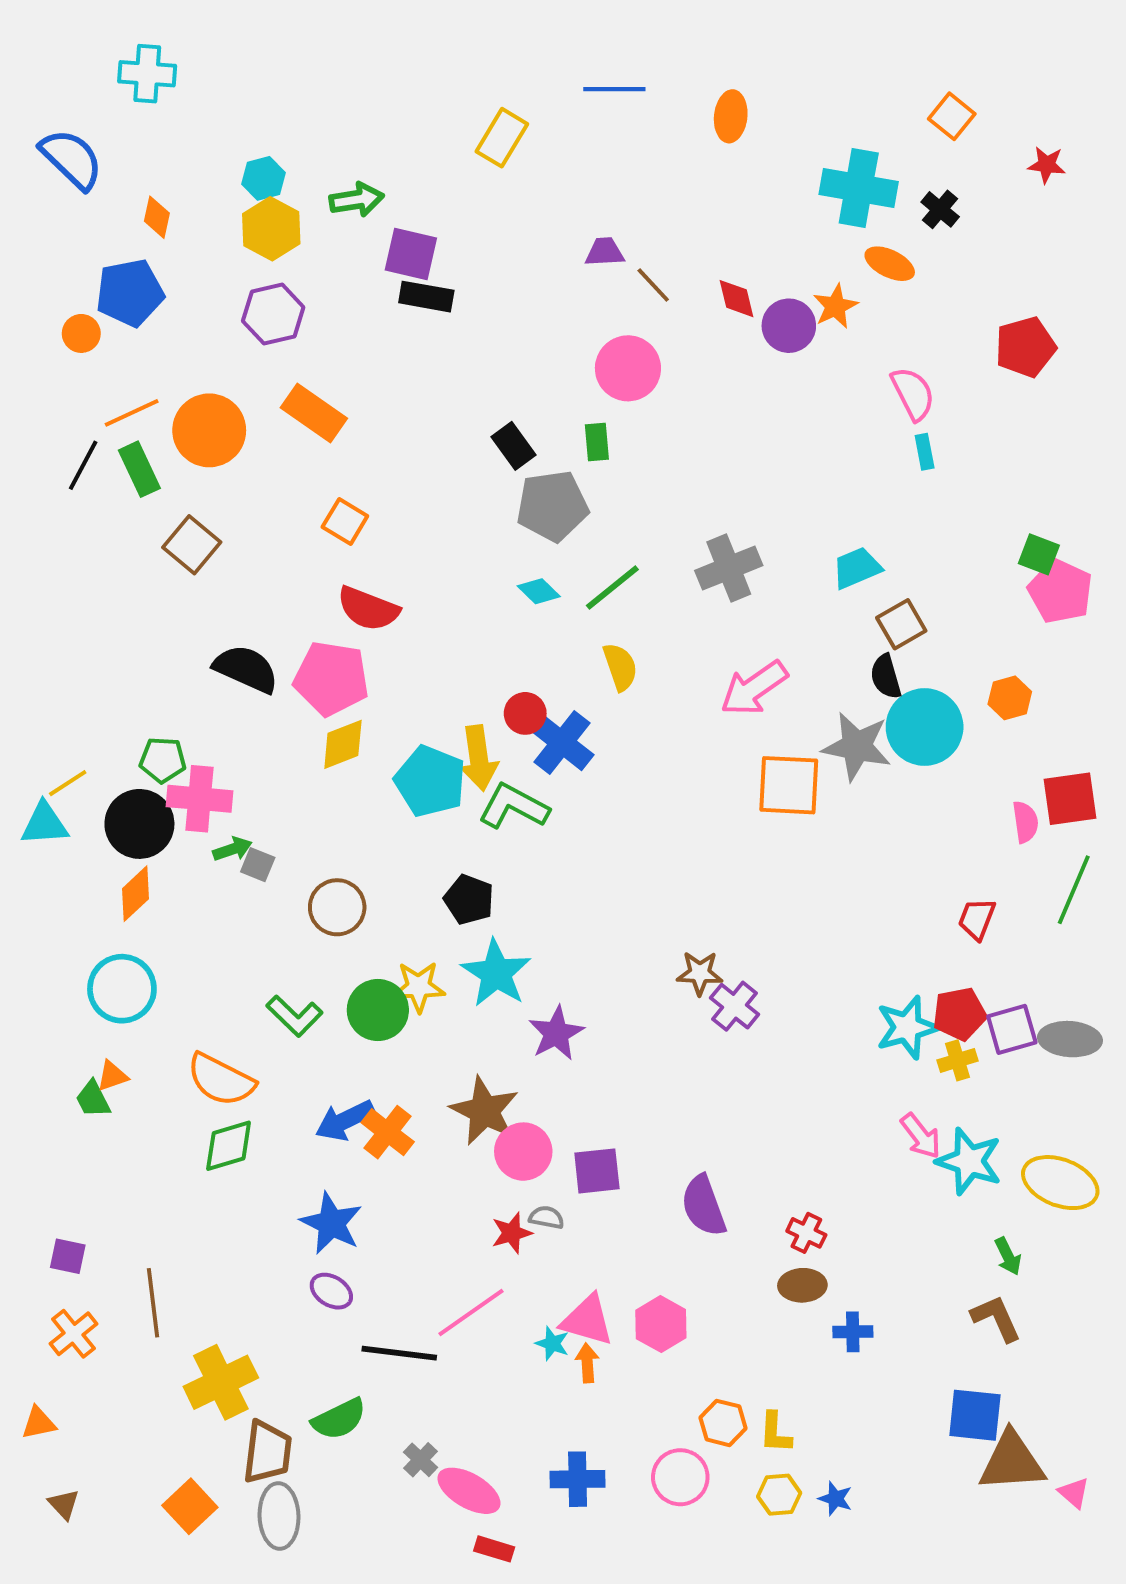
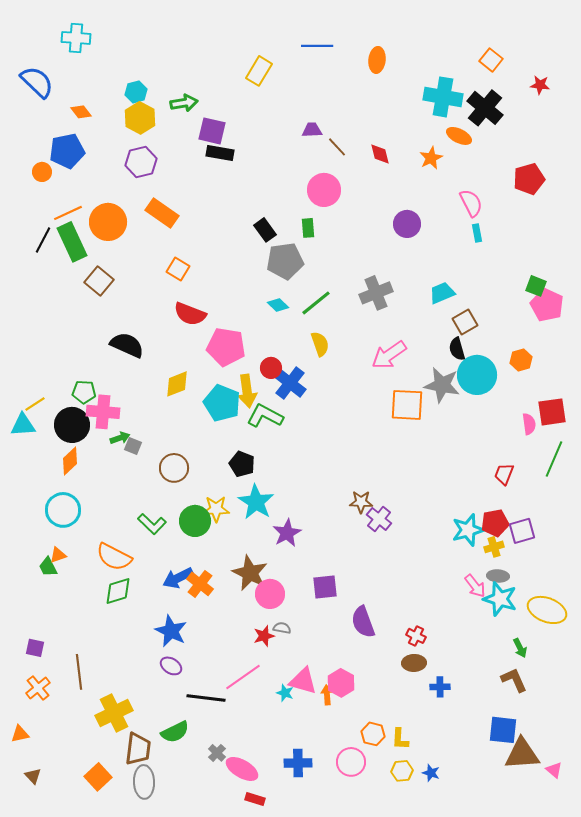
black cross: (940, 209) -> (485, 108), size x1.8
orange diamond: (157, 217) -> (81, 112), turned -50
purple circle: (789, 326) -> (407, 224), moved
green rectangle: (139, 469) -> (72, 242), size x1.4
pink pentagon: (331, 679) -> (226, 347), moved
gray ellipse: (1070, 1039) -> (498, 576), moved, size x0.7
purple square: (597, 1171) -> (325, 587), moved
orange arrow: (587, 1363) -> (327, 695), moved

